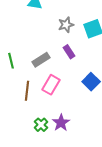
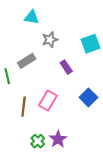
gray star: (66, 25) -> (50, 40), moved
gray rectangle: (41, 60) -> (27, 61), moved

